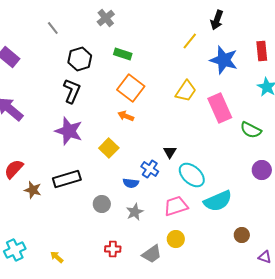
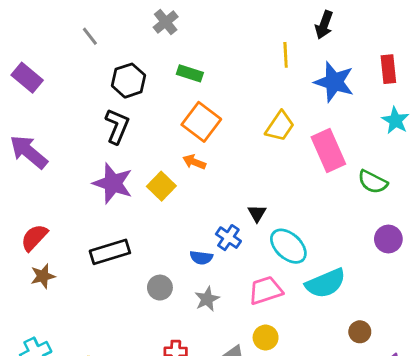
yellow line: (190, 41) -> (286, 55), turned -42
yellow square: (109, 148) -> (161, 186), moved
brown star: (33, 190) -> (43, 276), moved, turned -30

